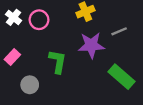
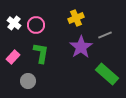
purple star: (91, 45) -> (81, 47), turned -30
green L-shape: (58, 62) -> (41, 53), moved

